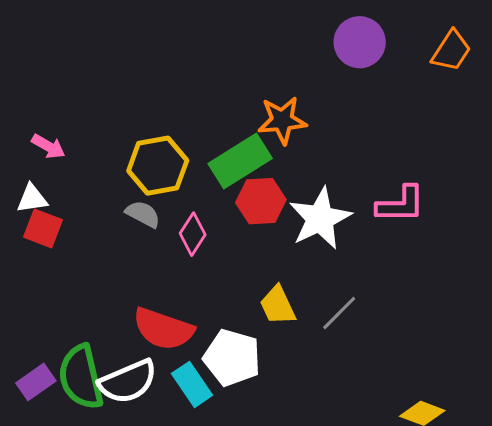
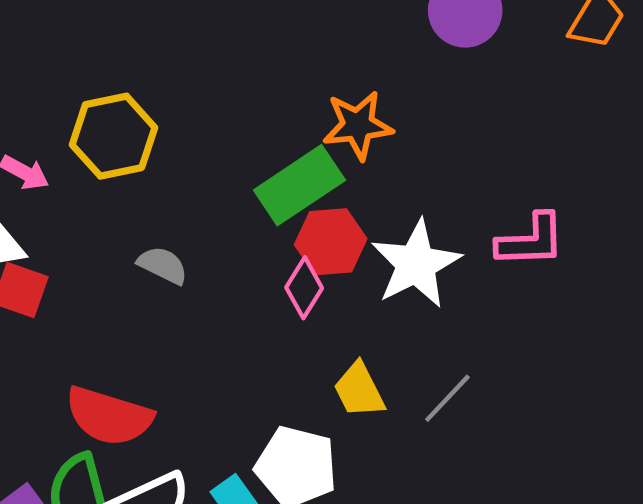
yellow hexagon: (158, 166) -> (113, 136), moved
pink diamond: (193, 234) -> (304, 288), moved
red semicircle: (163, 329) -> (109, 416), moved

